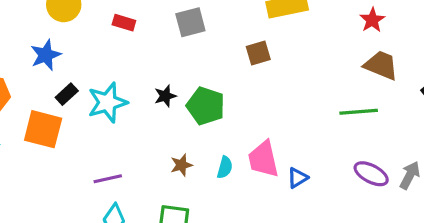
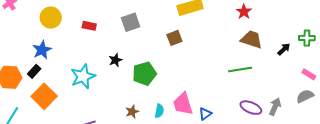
black rectangle: (67, 94) -> (34, 71), moved
black star: (165, 96) -> (115, 60), moved
green pentagon: (206, 106) -> (144, 74), turned -30
orange square: (43, 129) -> (44, 96), turned 35

